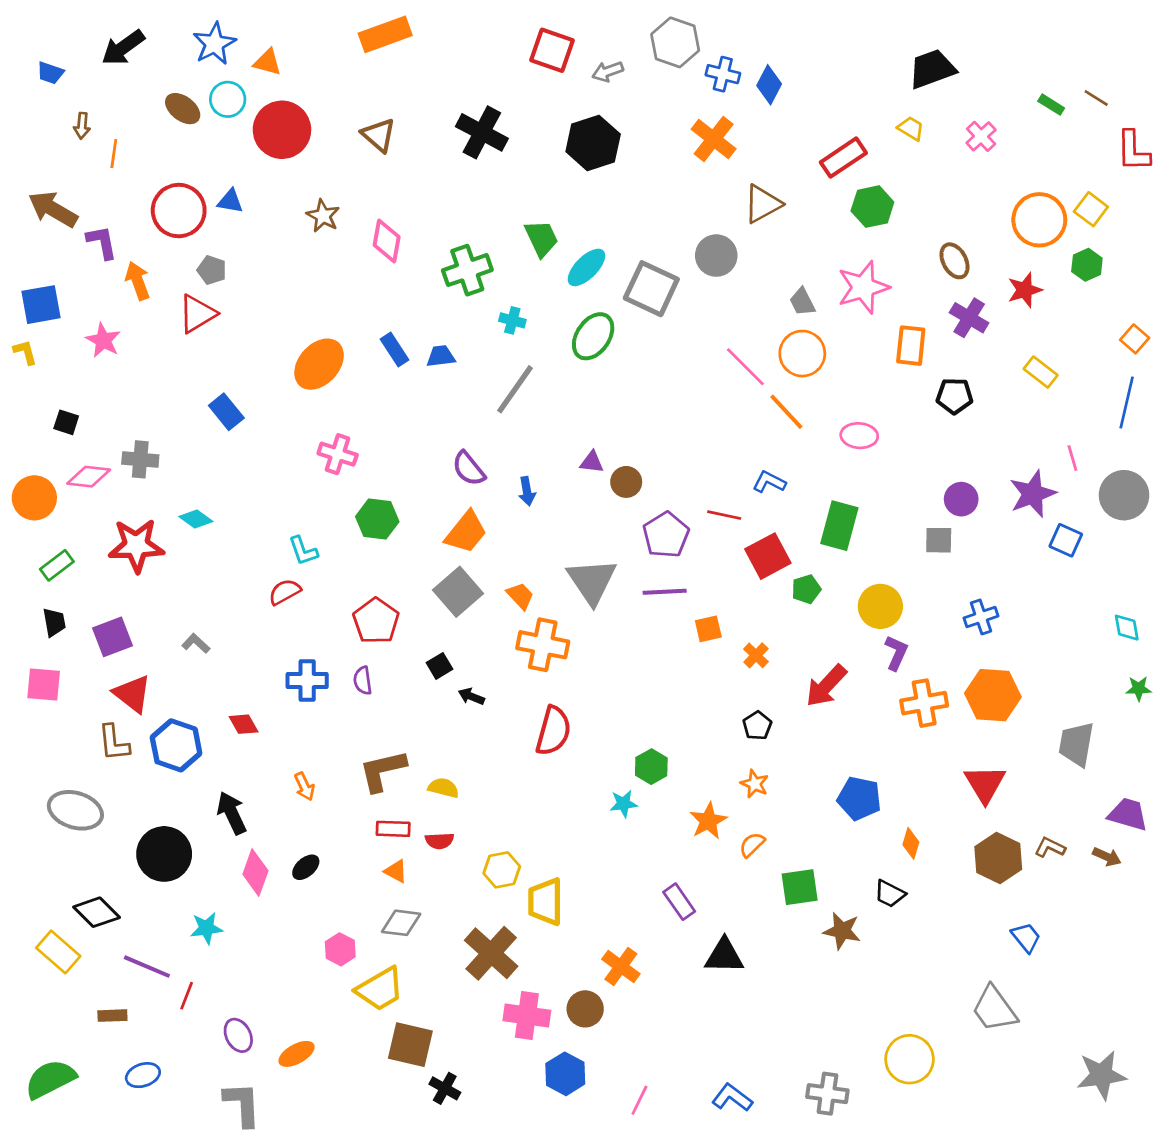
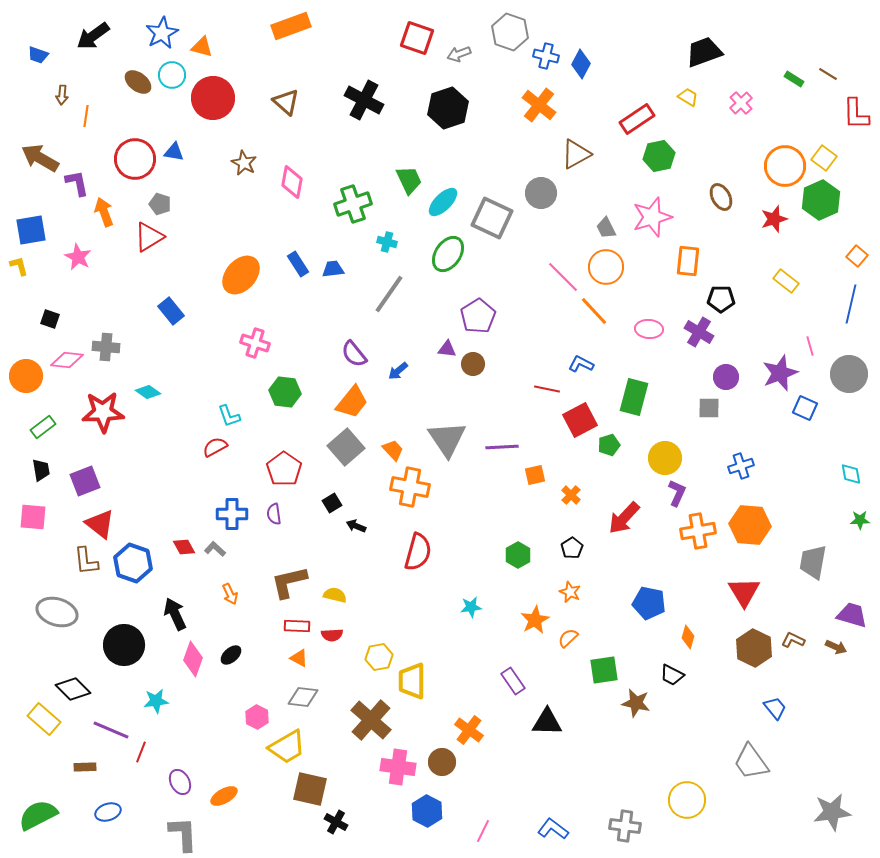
green hexagon: (1087, 265) -> (821, 200), size x1.6
purple cross: (969, 318) -> (699, 332), moved
blue arrow: (527, 491) -> (398, 371), turned 60
purple pentagon: (666, 535) -> (478, 316), moved
gray L-shape: (196, 643) -> (215, 549), moved
green hexagon: (651, 767) -> (518, 555), moved

